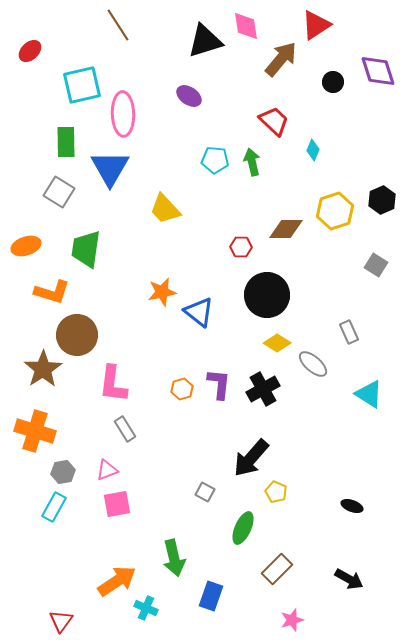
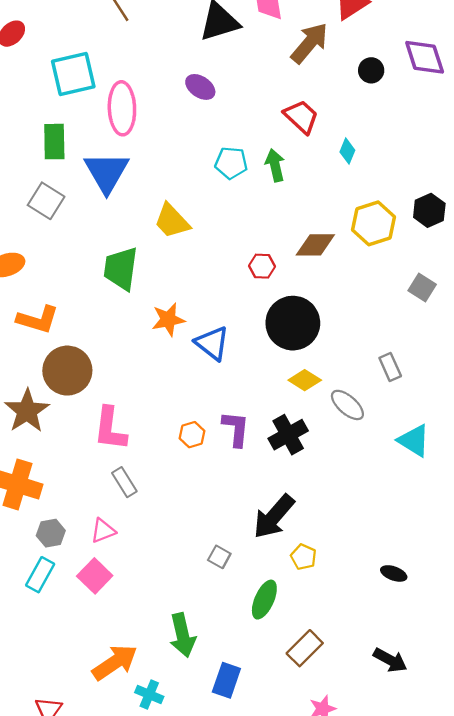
green trapezoid: (86, 249) -> (121, 269), moved
pink square: (117, 504) -> (95, 576), moved, turned -36

